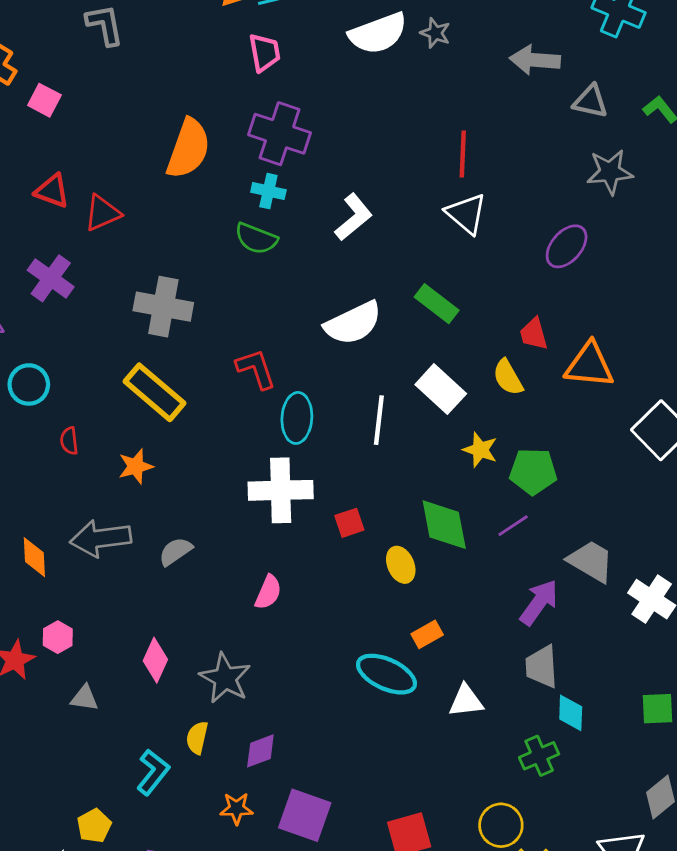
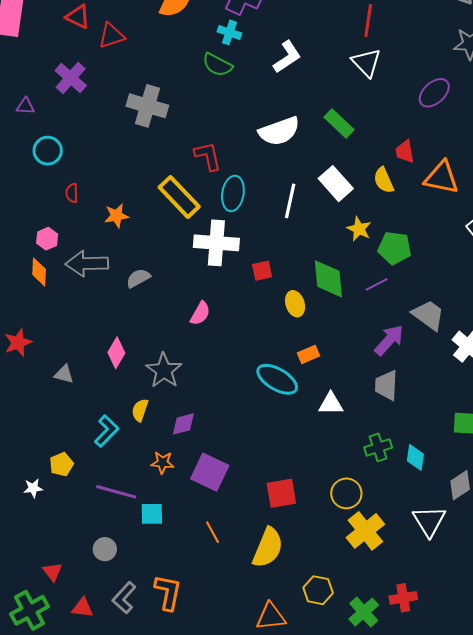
yellow rectangle: (155, 392) -> (179, 197), moved
pink hexagon: (58, 637) -> (47, 239), moved
cyan diamond: (571, 713) -> (415, 457), moved

